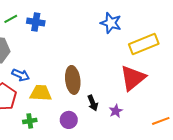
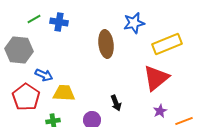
blue star: (111, 23) -> (134, 23), turned -30
brown ellipse: (73, 80) -> (106, 44), moved
purple star: (116, 111) -> (160, 111), moved

